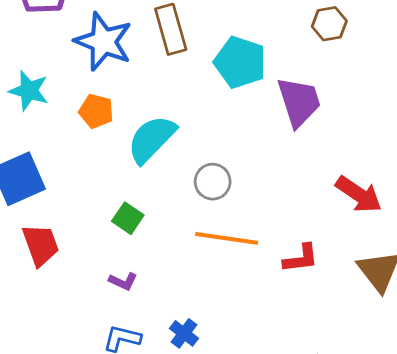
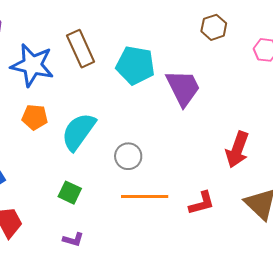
brown hexagon: (329, 24) -> (214, 27), moved
red arrow: (359, 194) -> (237, 150), turned 84

